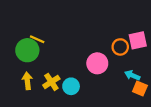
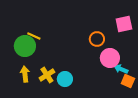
pink square: (138, 40) -> (124, 24), moved
orange circle: (120, 47) -> (97, 39), moved
pink circle: (97, 63) -> (110, 58), moved

